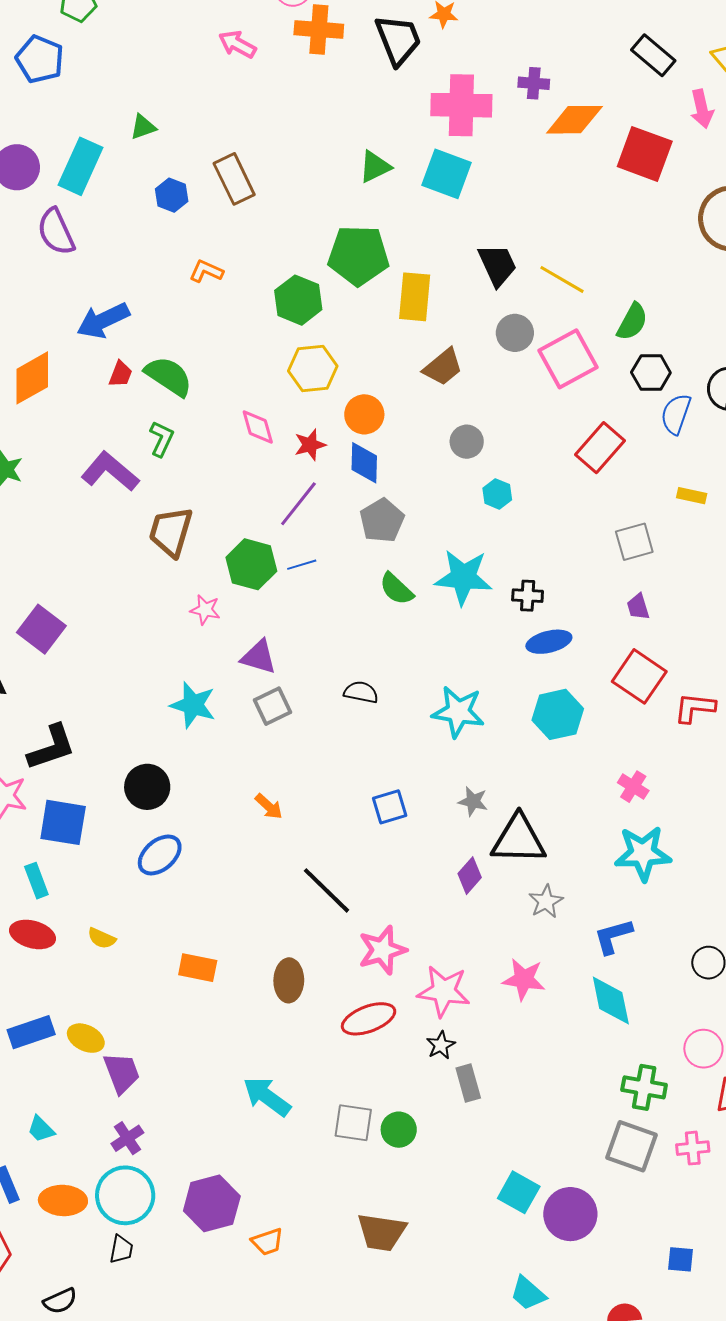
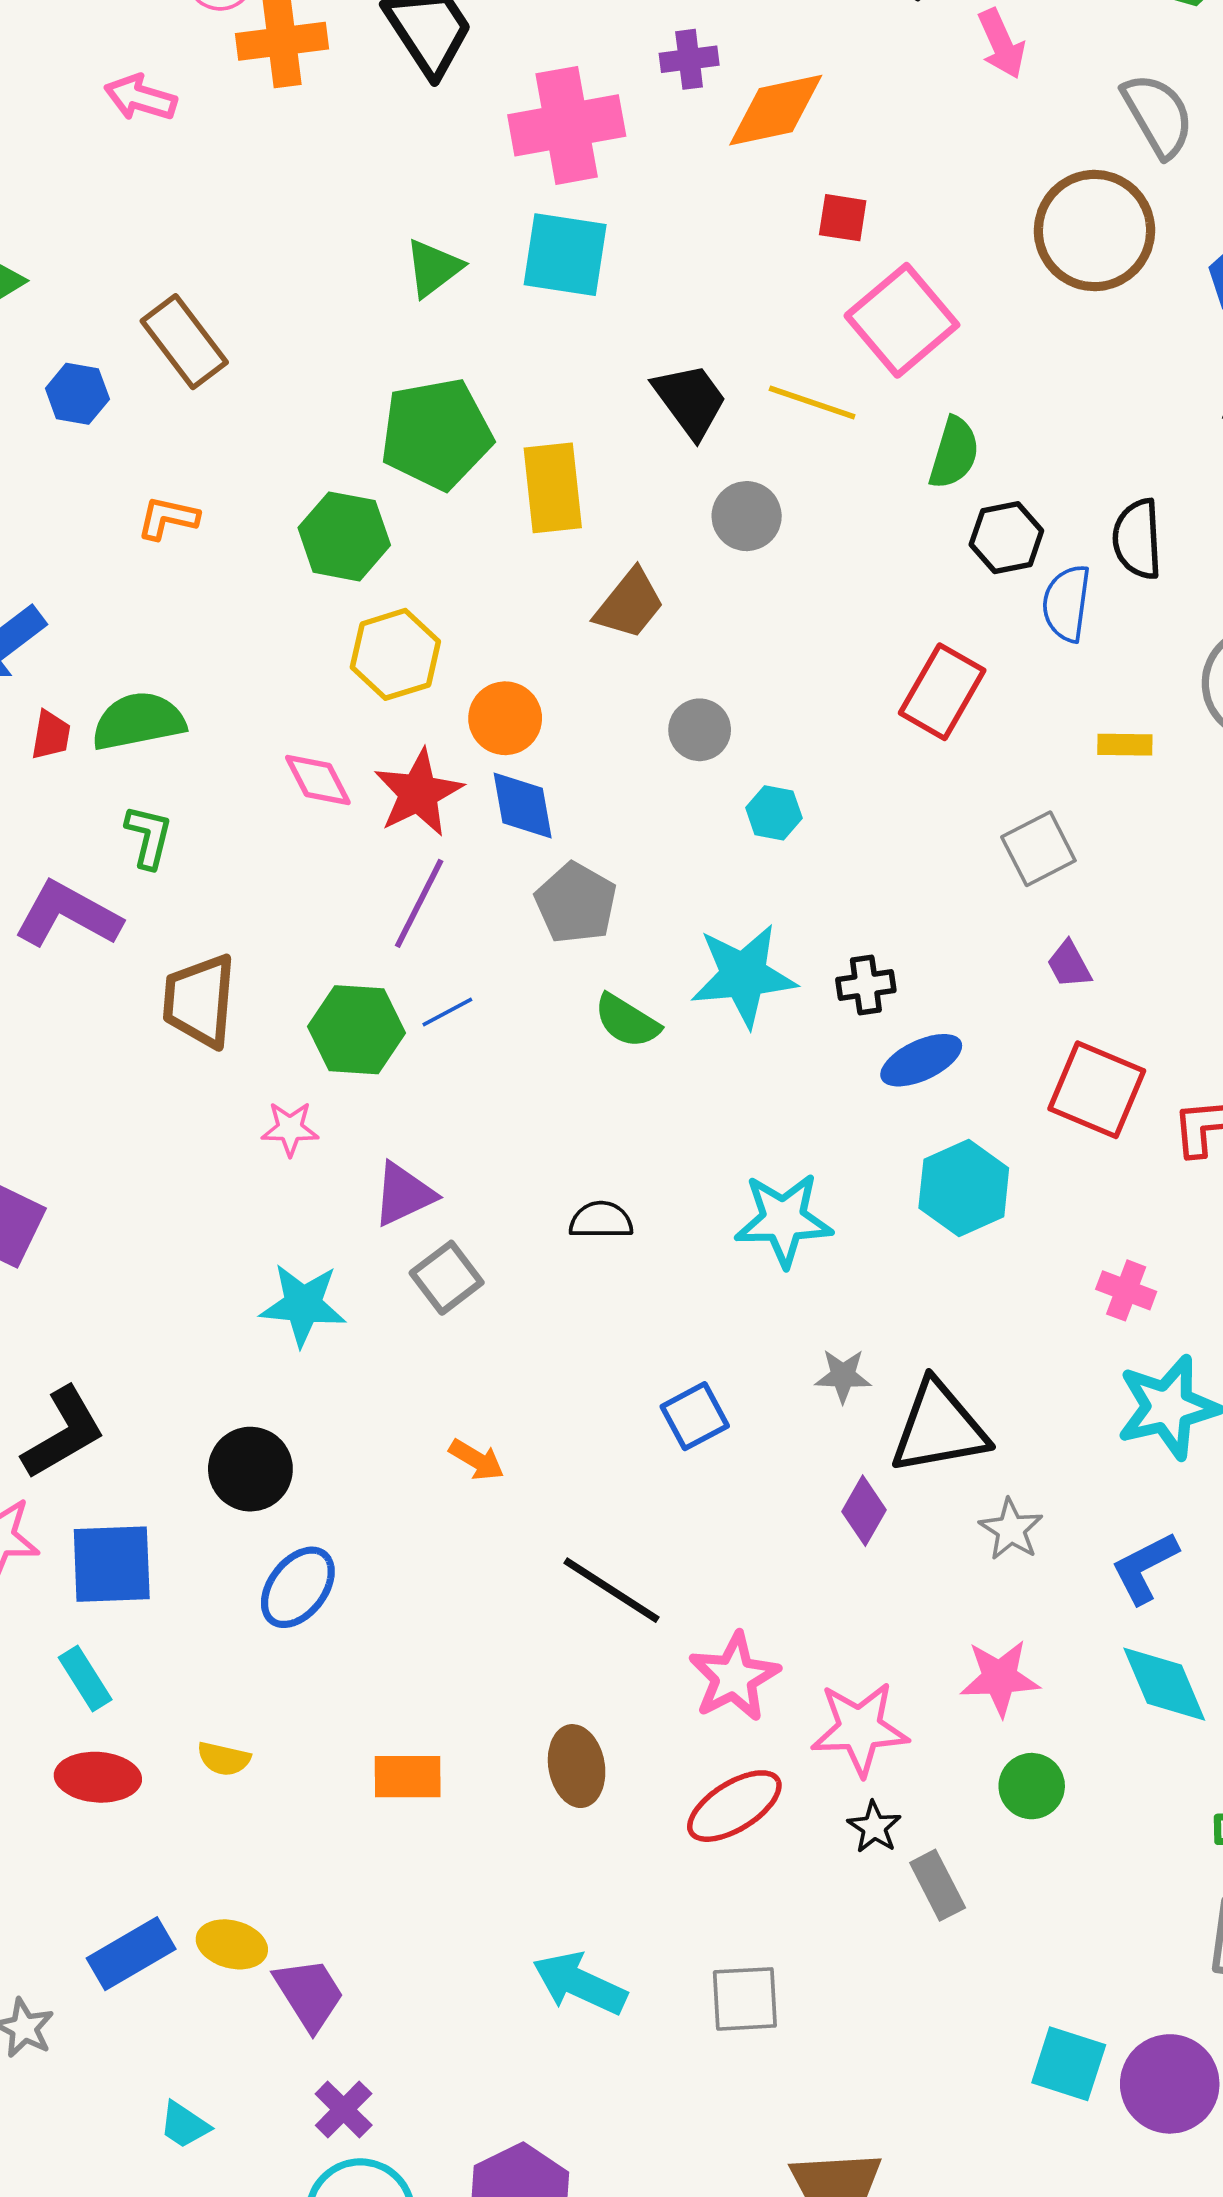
red square: (645, 154) -> (843, 218), moved, size x0.5
pink square: (568, 359) -> (902, 320), moved
green semicircle: (169, 376) -> (138, 721), turned -33
red star: (310, 445) -> (418, 793), size x1.5
purple triangle: (259, 657) -> (404, 1194), turned -30
green circle: (399, 1130) -> (1032, 1786), moved

